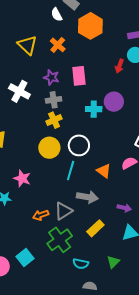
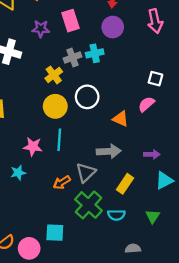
gray cross: (54, 100) -> (72, 58), moved
purple circle: (114, 102) -> (113, 27), moved
cyan line: (71, 171) -> (59, 140), moved
cyan square: (25, 257) -> (55, 233), turned -36
cyan semicircle: (81, 264) -> (116, 215), moved

